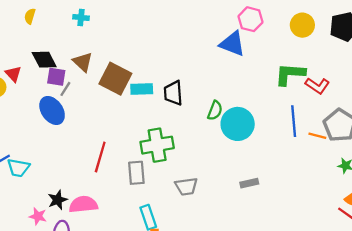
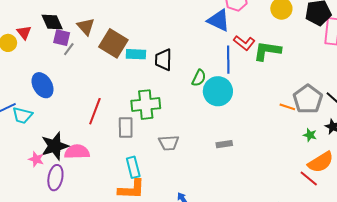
red L-shape: (317, 86) -> (244, 43), moved
blue ellipse: (52, 110) -> (43, 85), moved
blue line: (294, 121) -> (228, 60), moved
black star: (58, 200) -> (55, 146), size x1.6

